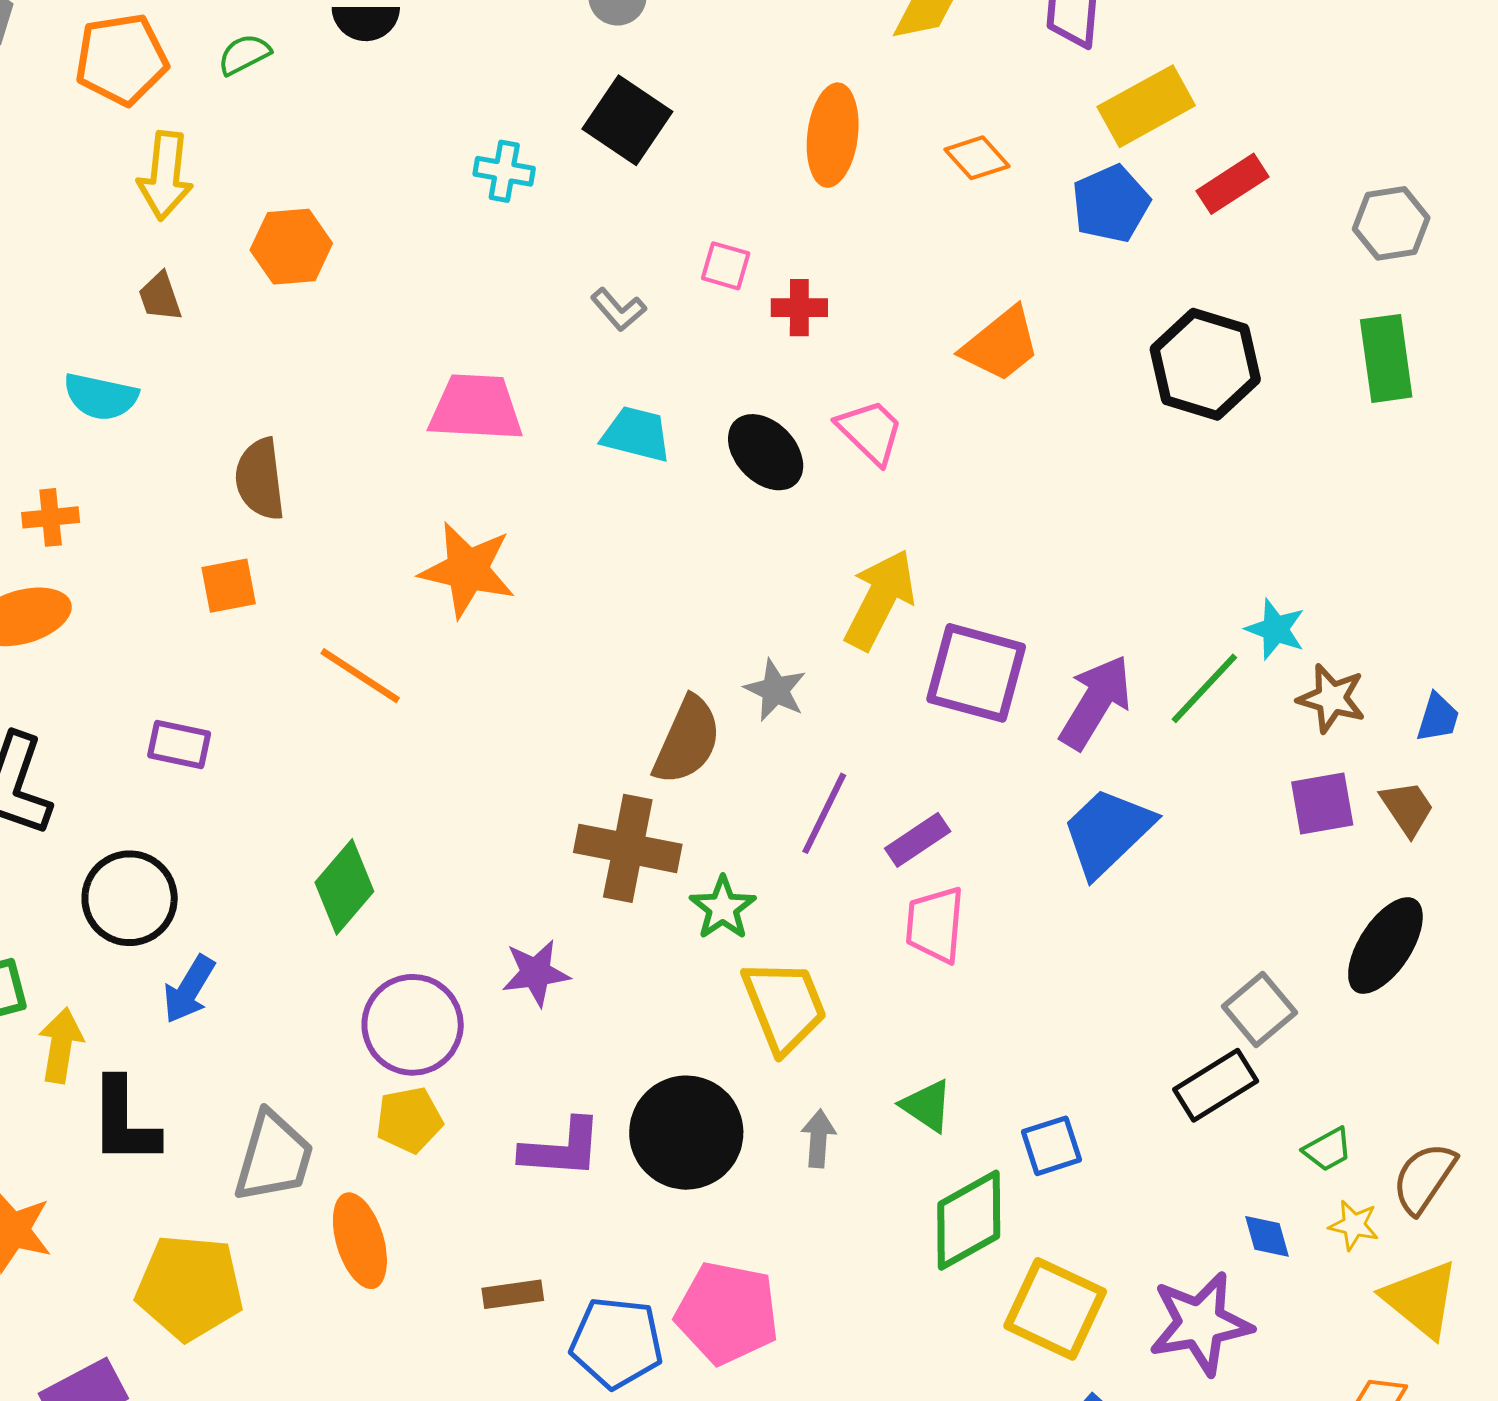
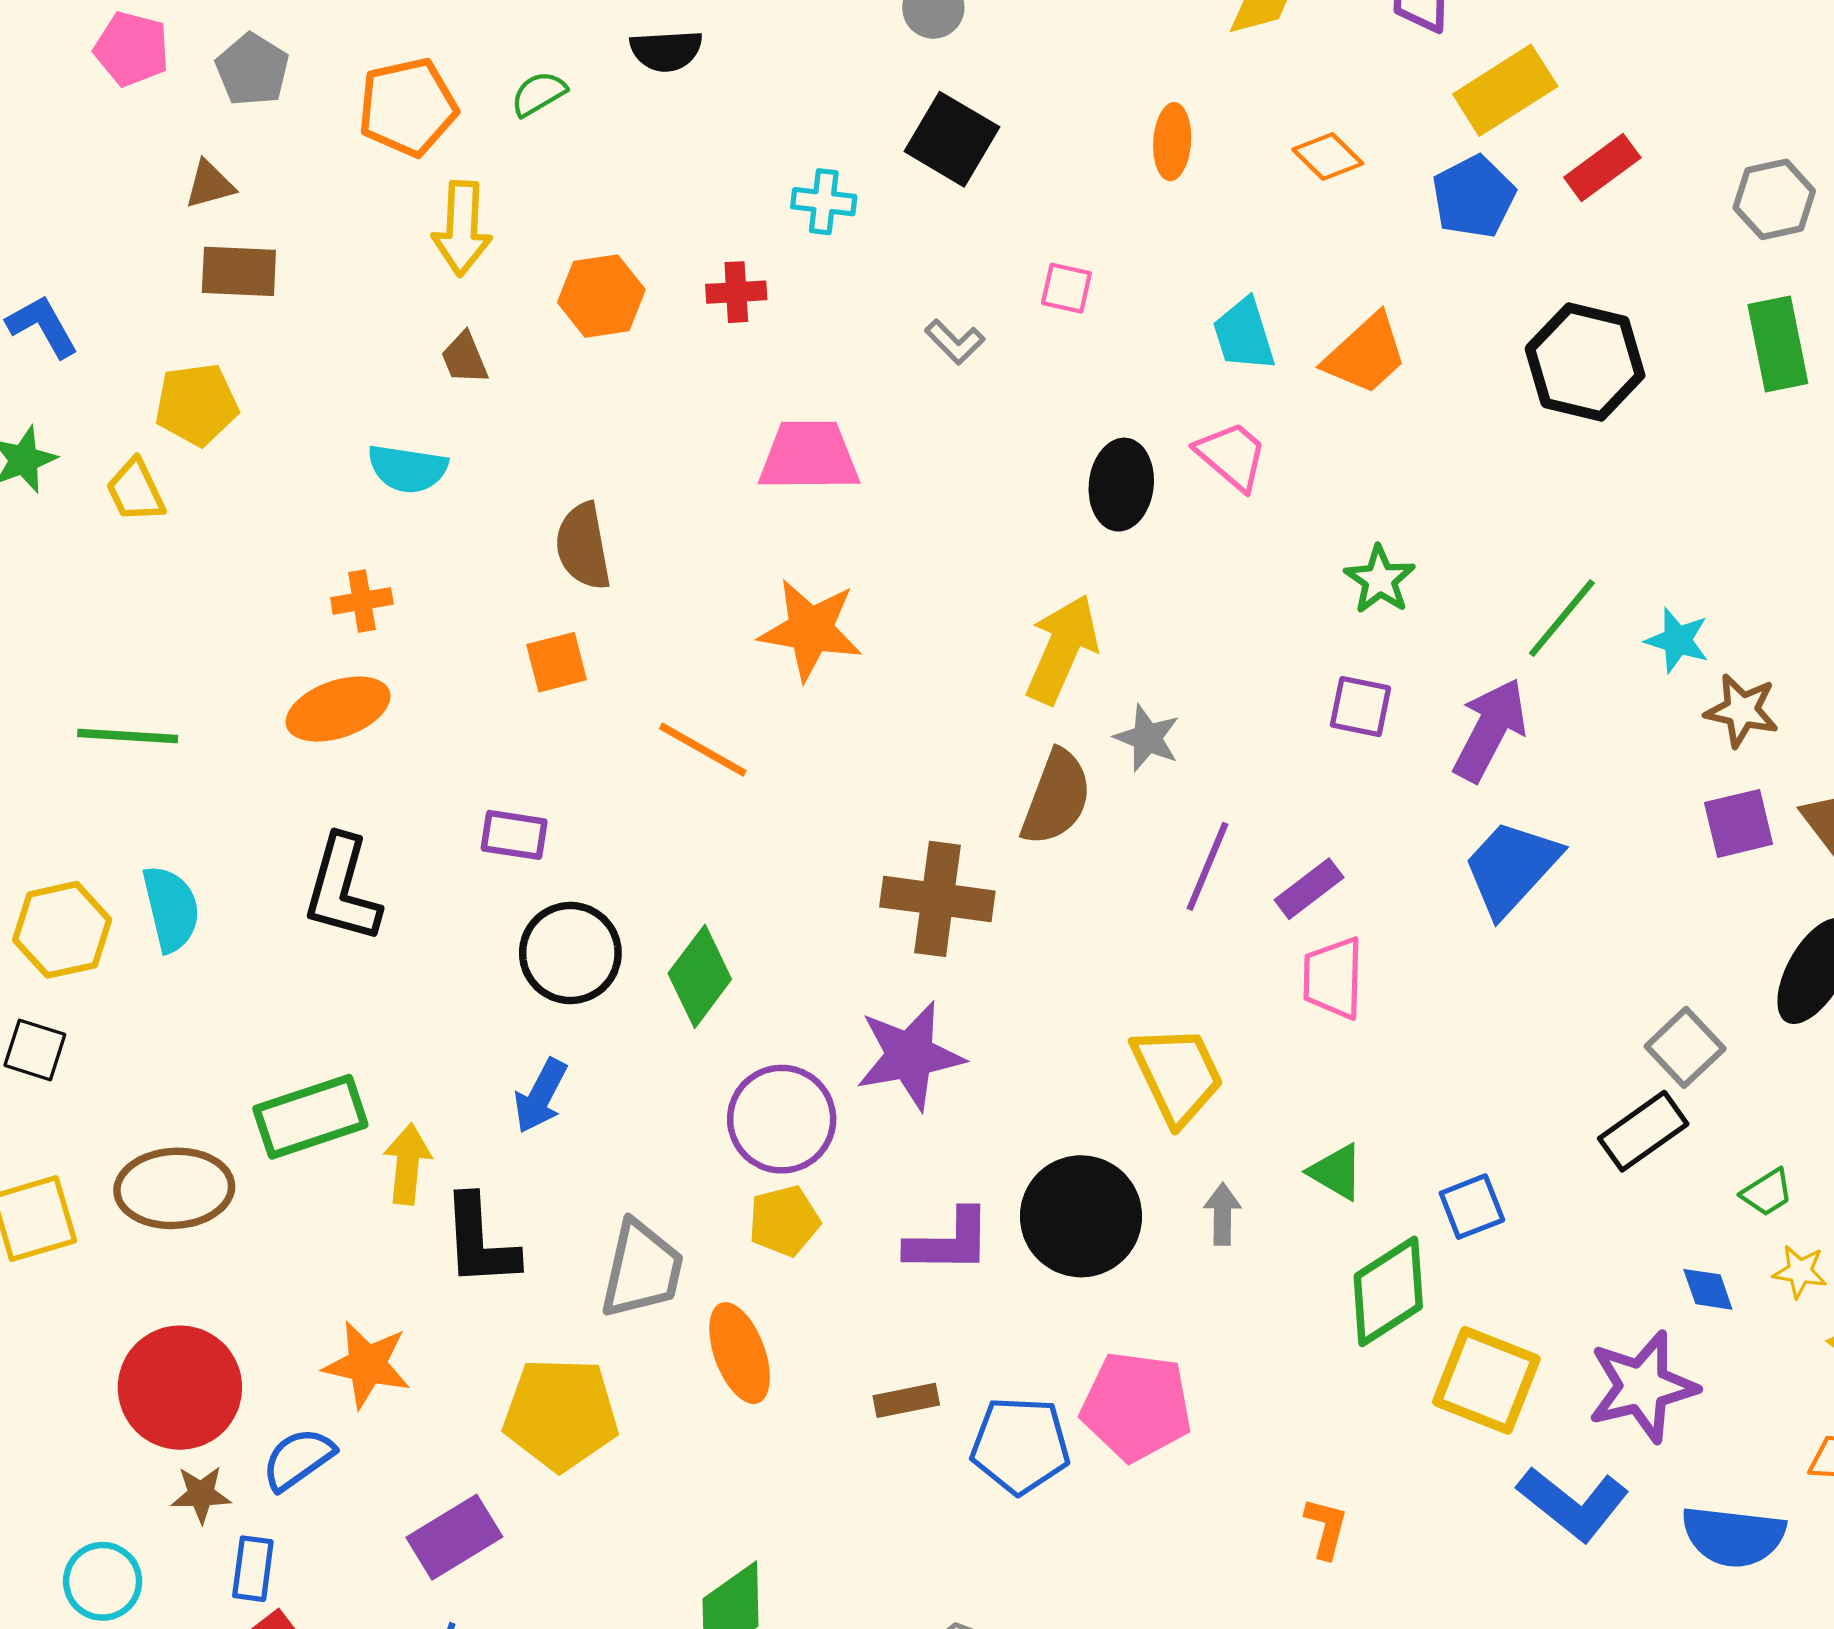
orange ellipse: (833, 135) -> (1172, 142), size x0.7
red cross: (799, 308) -> (736, 292), moved
cyan trapezoid: (636, 434) -> (1244, 335), moved, turned -118
black ellipse: (766, 452) -> (1121, 485), turned 54
yellow arrow: (880, 599) -> (1062, 649), moved
purple square: (976, 673) -> (1360, 707), size x0.6
green line: (1204, 688) -> (1562, 618), moved
brown cross: (628, 848) -> (937, 899), moved
black circle: (130, 898) -> (570, 953), moved
green star: (723, 908) -> (1380, 580), moved
purple star: (536, 973) -> (910, 1056), size x1.5

